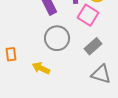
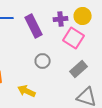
gray circle: (57, 38) -> (43, 61), size x0.6

